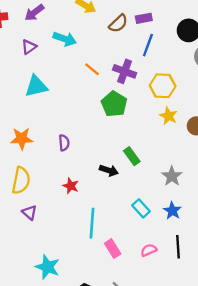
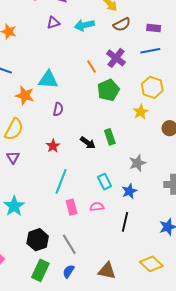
brown semicircle: (118, 23) -> (122, 24), moved
cyan arrow: (65, 39) -> (84, 25), turned 132
blue line: (148, 45) -> (150, 51), turned 42
orange line: (92, 69) -> (92, 67), moved
purple cross: (125, 71) -> (116, 58), moved
cyan triangle: (36, 86) -> (48, 80), moved
yellow star: (168, 116) -> (141, 112), moved
pink semicircle: (149, 250) -> (97, 207), moved

